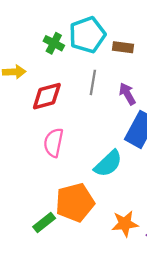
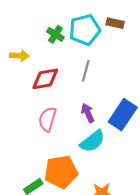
brown rectangle: (123, 47) -> (115, 23), moved
purple arrow: (127, 94) -> (88, 113), moved

